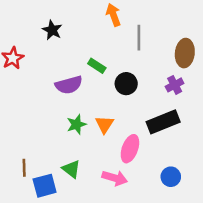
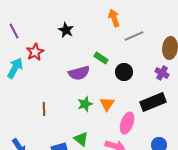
gray line: (139, 38) -> (134, 36), turned 66
purple cross: (175, 85) -> (162, 73), turned -32
brown line: (24, 168) -> (44, 109), moved

